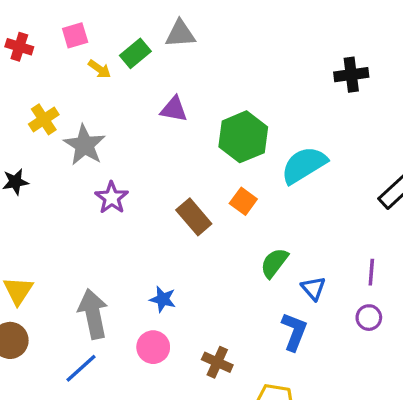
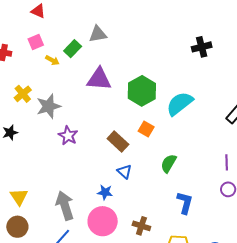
purple triangle: (174, 109) -> (99, 79), size x1.5
gray star: (85, 145) -> (49, 106), turned 30
blue triangle: (313, 288) -> (124, 172), moved
pink circle: (153, 347) -> (103, 221), size x1.5

